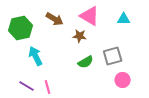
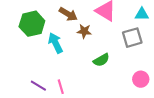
brown star: (80, 36) -> (84, 31), moved
cyan arrow: (36, 56) -> (55, 43), moved
gray square: (113, 56) -> (132, 38), moved

